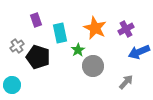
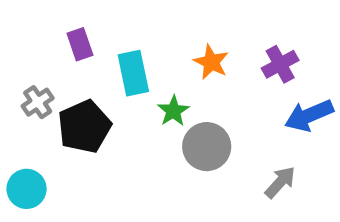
orange star: (95, 28) -> (211, 62), size x0.7
black pentagon: (38, 57) -> (84, 127), turned 30

